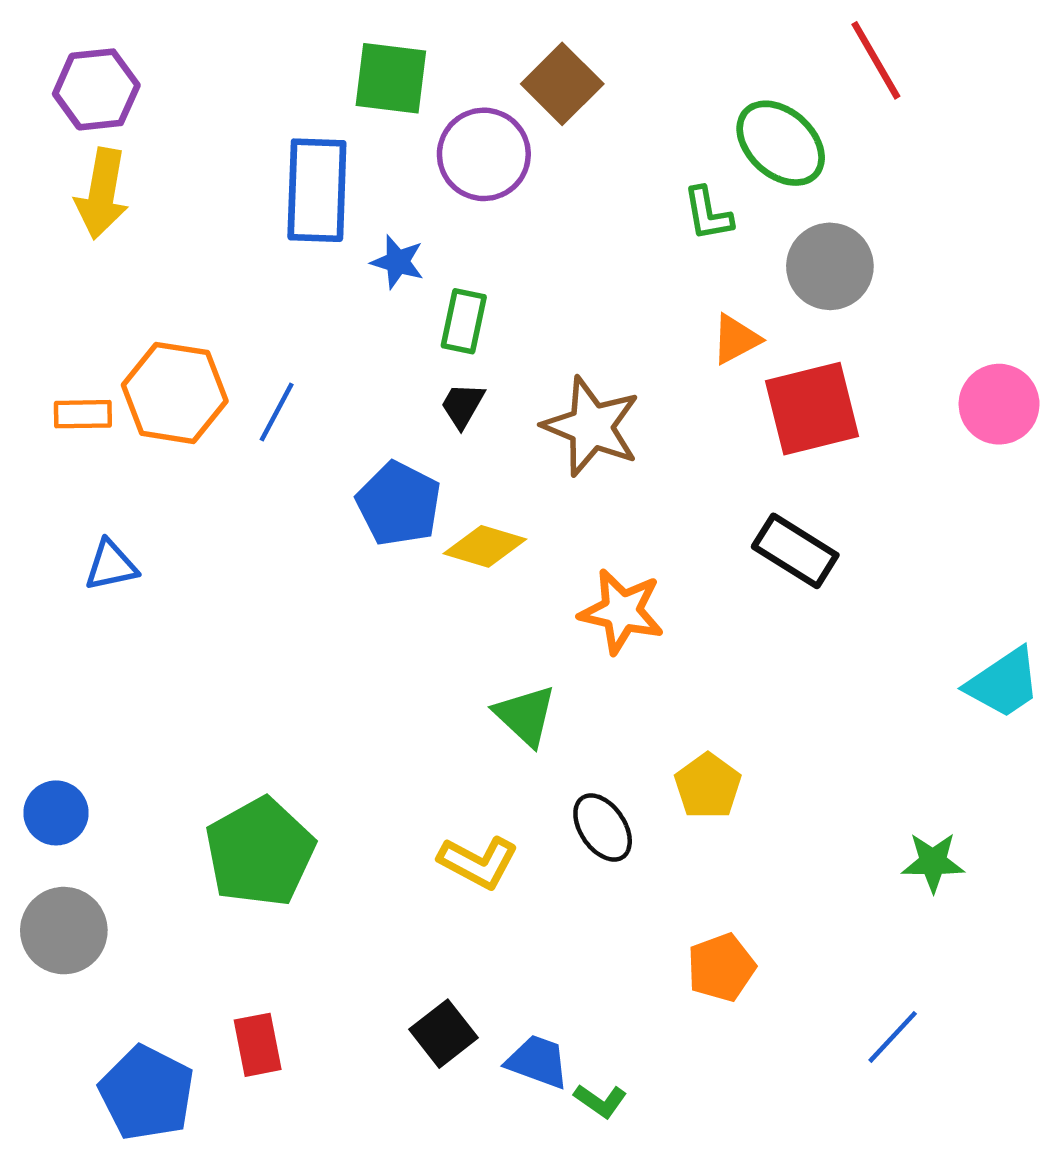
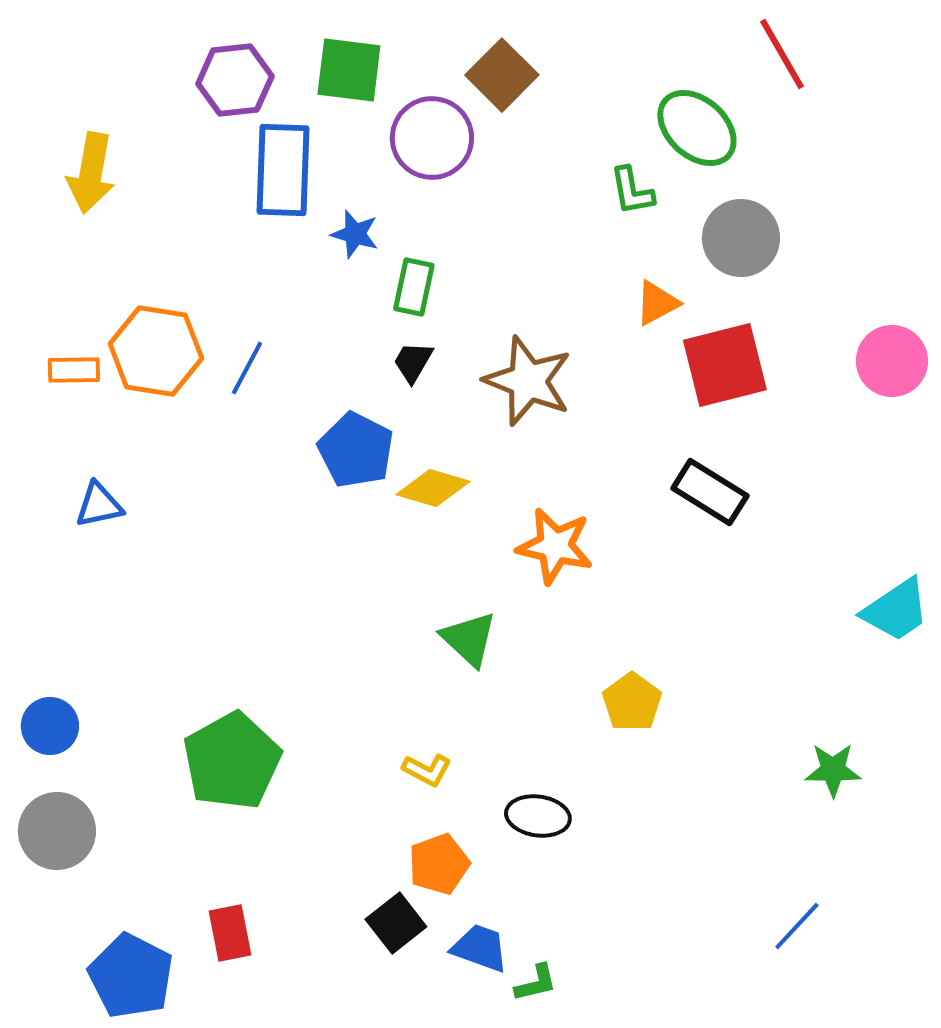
purple hexagon: (96, 89) -> (235, 80), moved
black ellipse: (603, 828) -> (538, 816), moved, turned -48
yellow L-shape: (478, 862) -> (427, 770), size x0.7
orange pentagon: (721, 968) -> (439, 864), moved
green L-shape: (600, 1101) -> (536, 983), turned -48

